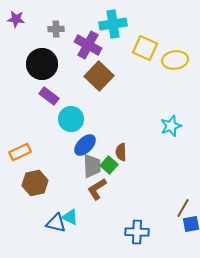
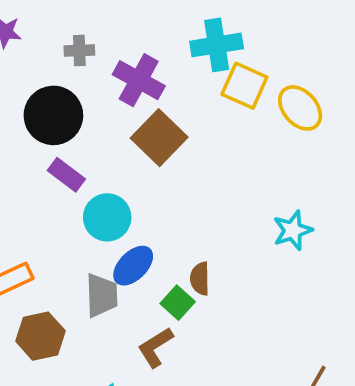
cyan cross: (113, 24) -> (217, 45), moved
yellow ellipse: (175, 60) -> (300, 108), turned 55
gray trapezoid: (92, 166) -> (102, 295), moved

